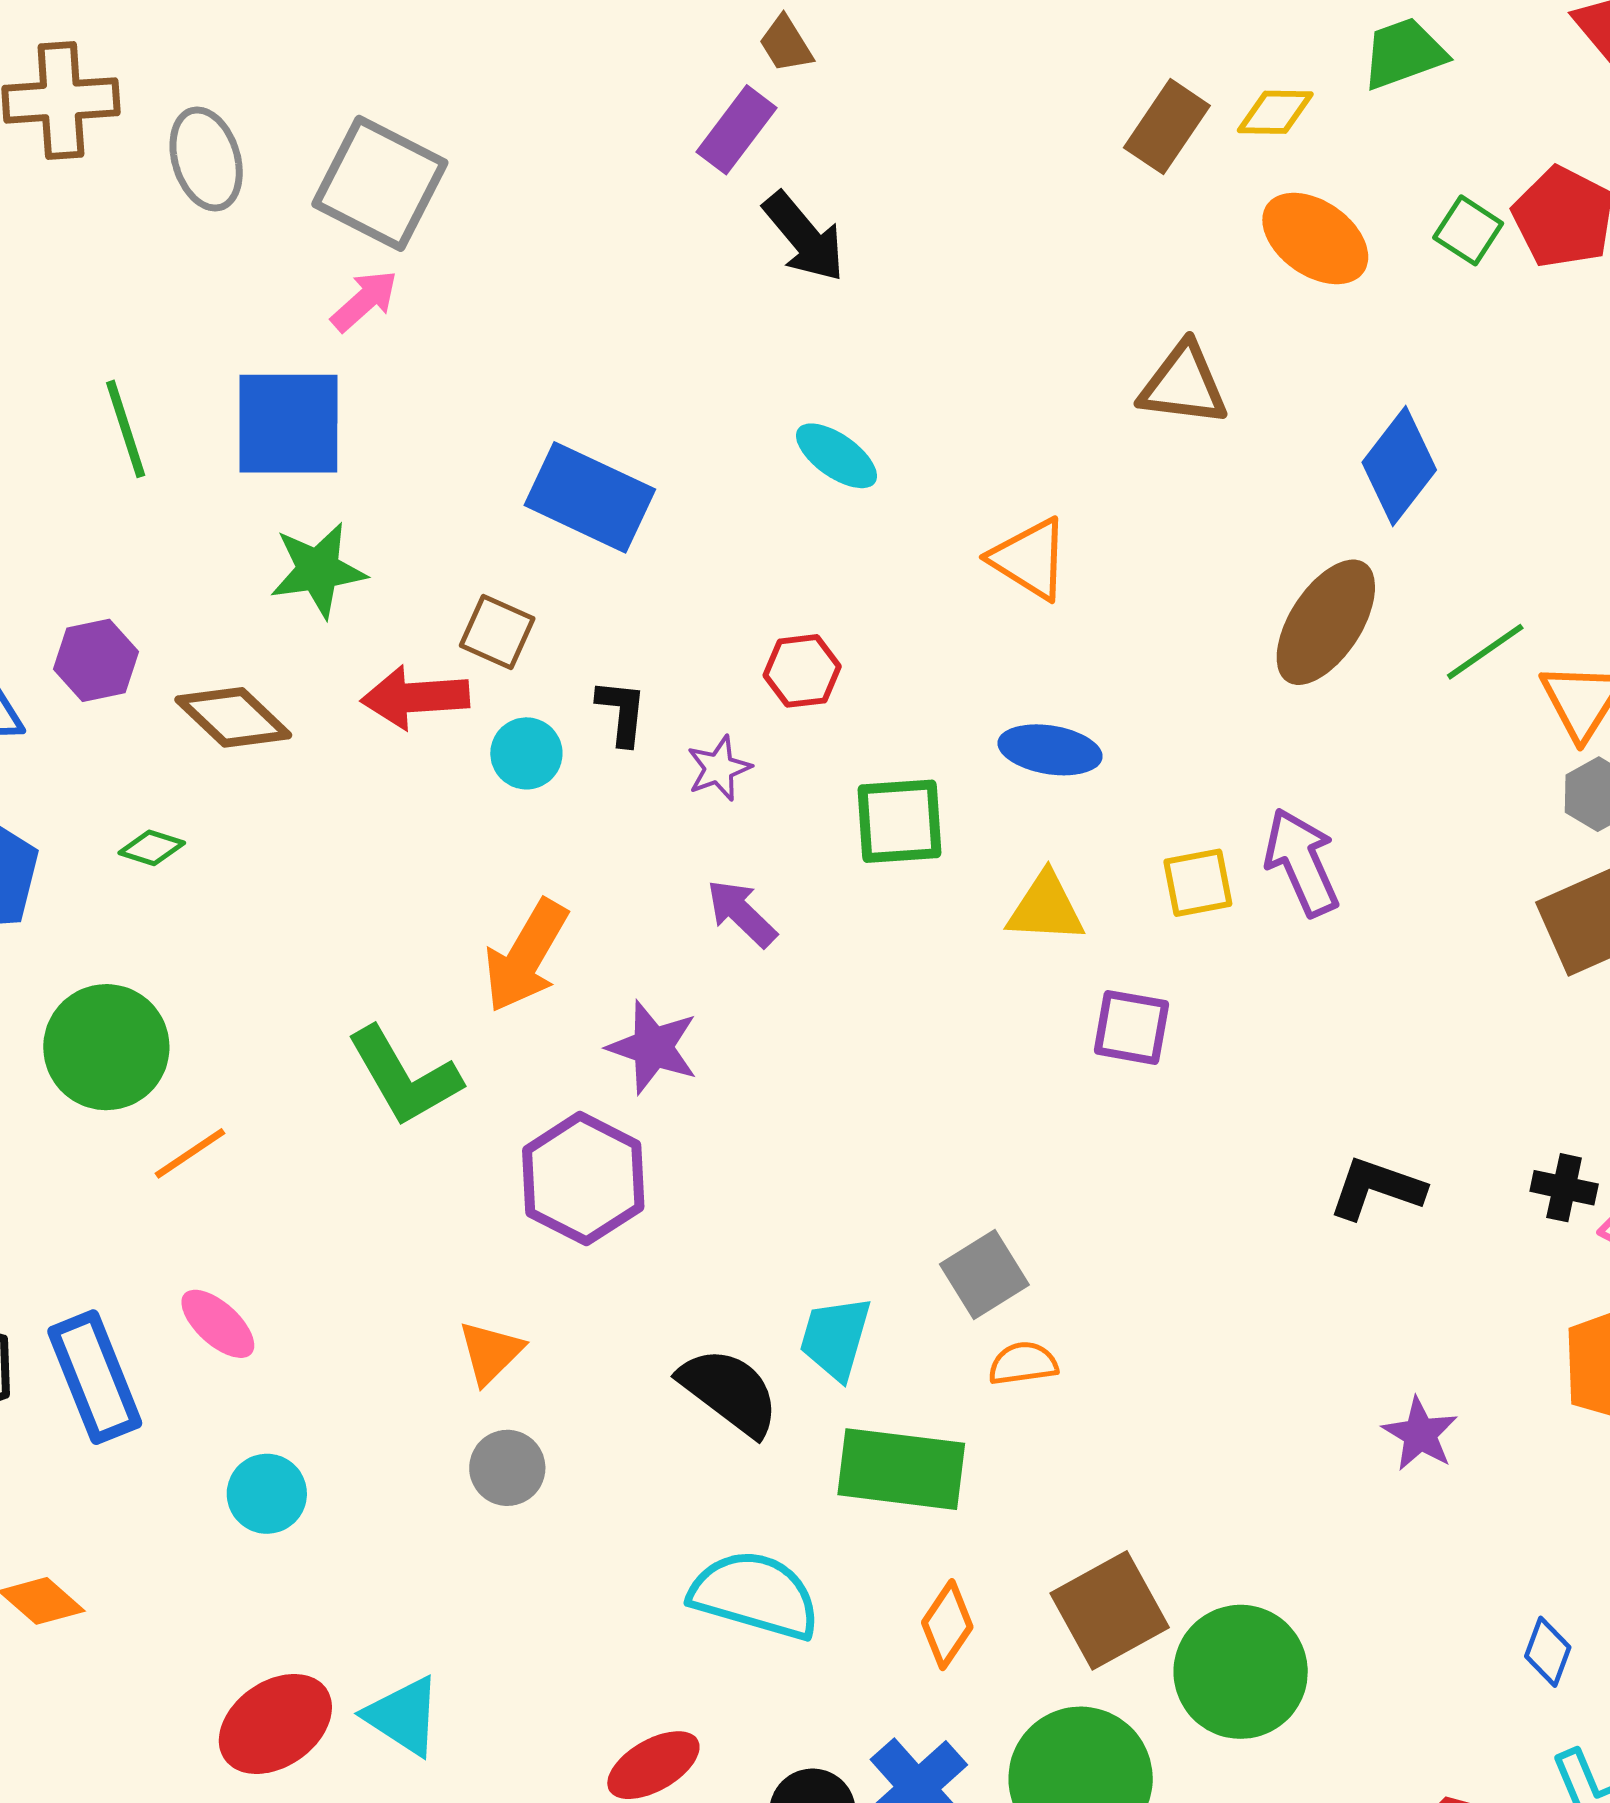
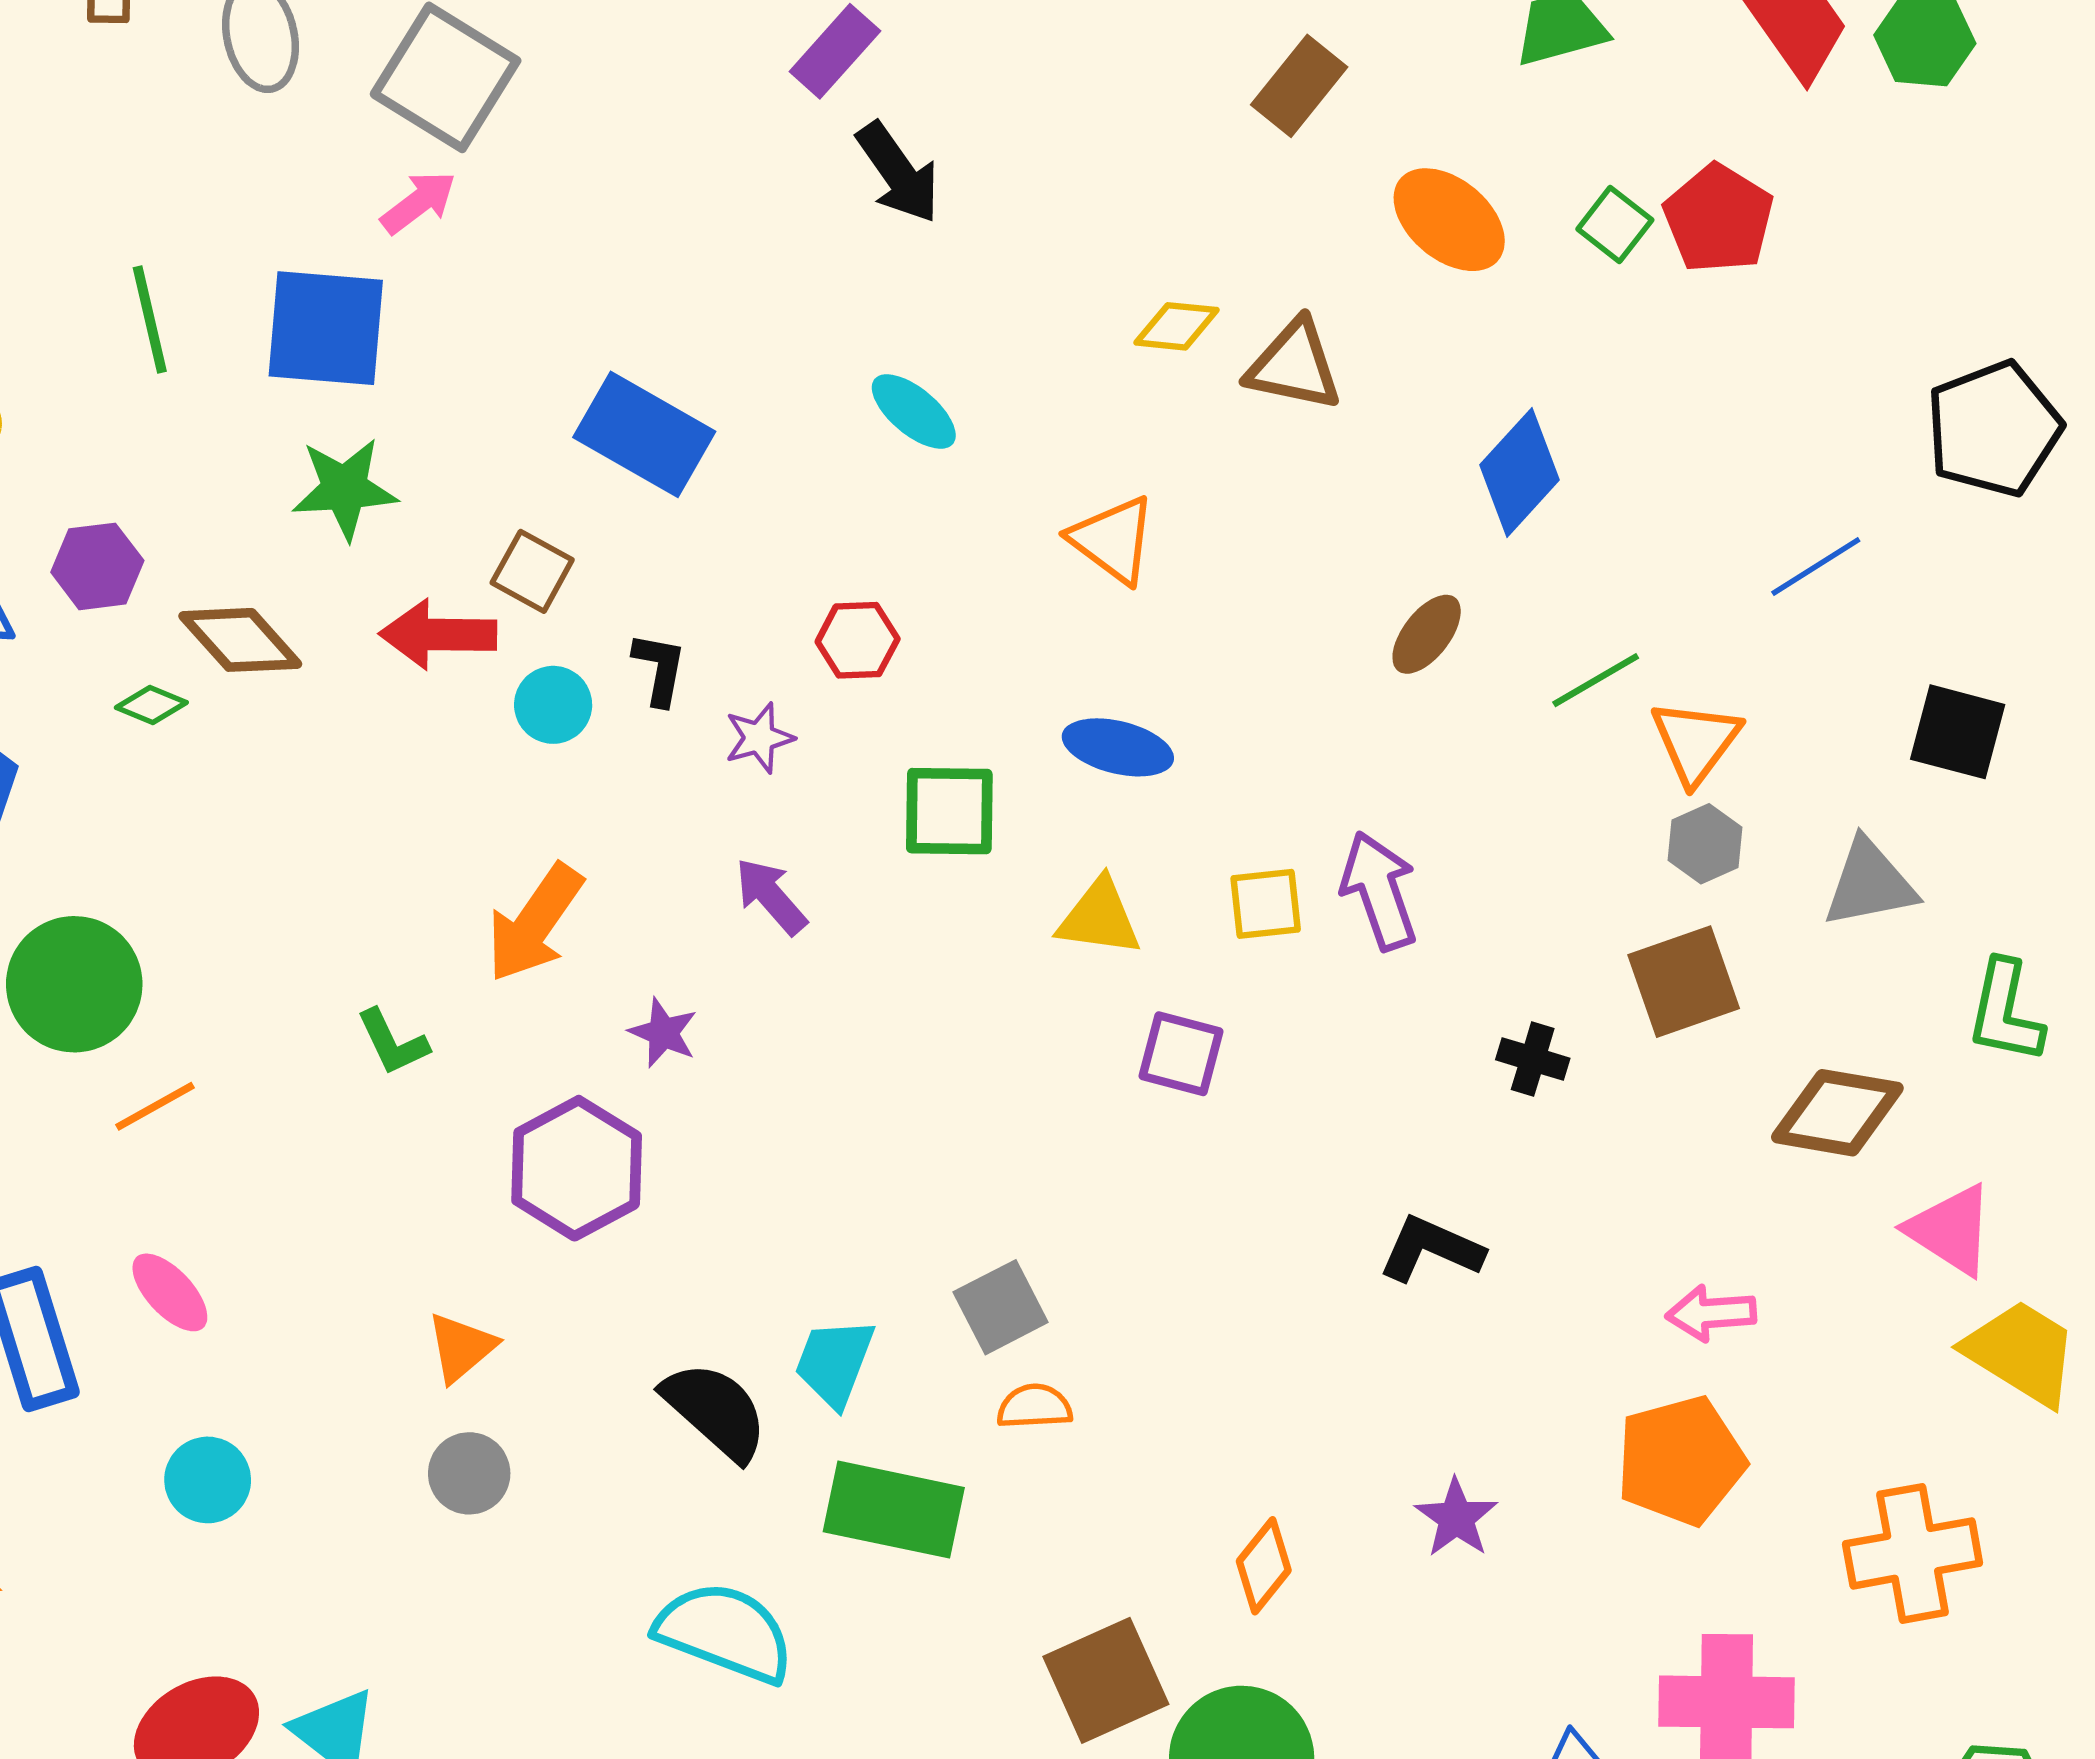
yellow diamond: (1275, 112) -> (1177, 326), moved
brown ellipse: (1326, 622) -> (1427, 634), size x0.6
green diamond: (152, 848) -> (151, 705), moved
purple star: (653, 1047) -> (663, 1033), size x0.7
green L-shape: (404, 1076) -> (393, 1042), size x0.6
black cross: (1564, 1188) -> (1533, 1059), moved
orange diamond: (947, 1625) -> (1264, 1566), moved

